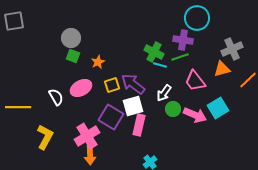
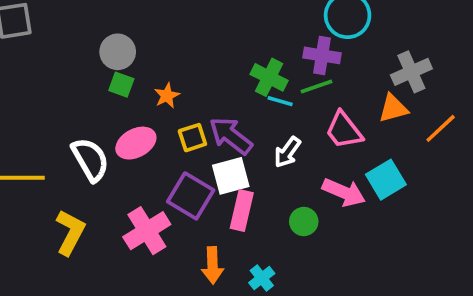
white semicircle: (56, 97) -> (90, 159), size x1.4
green circle: (173, 109) -> (304, 221), moved
orange arrow: (90, 155) -> (213, 265), moved

